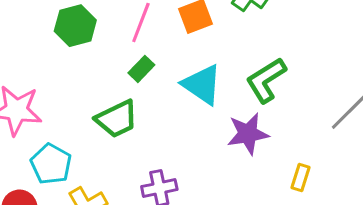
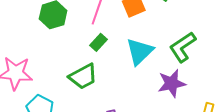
cyan triangle: (202, 85) -> (140, 51), turned 44

